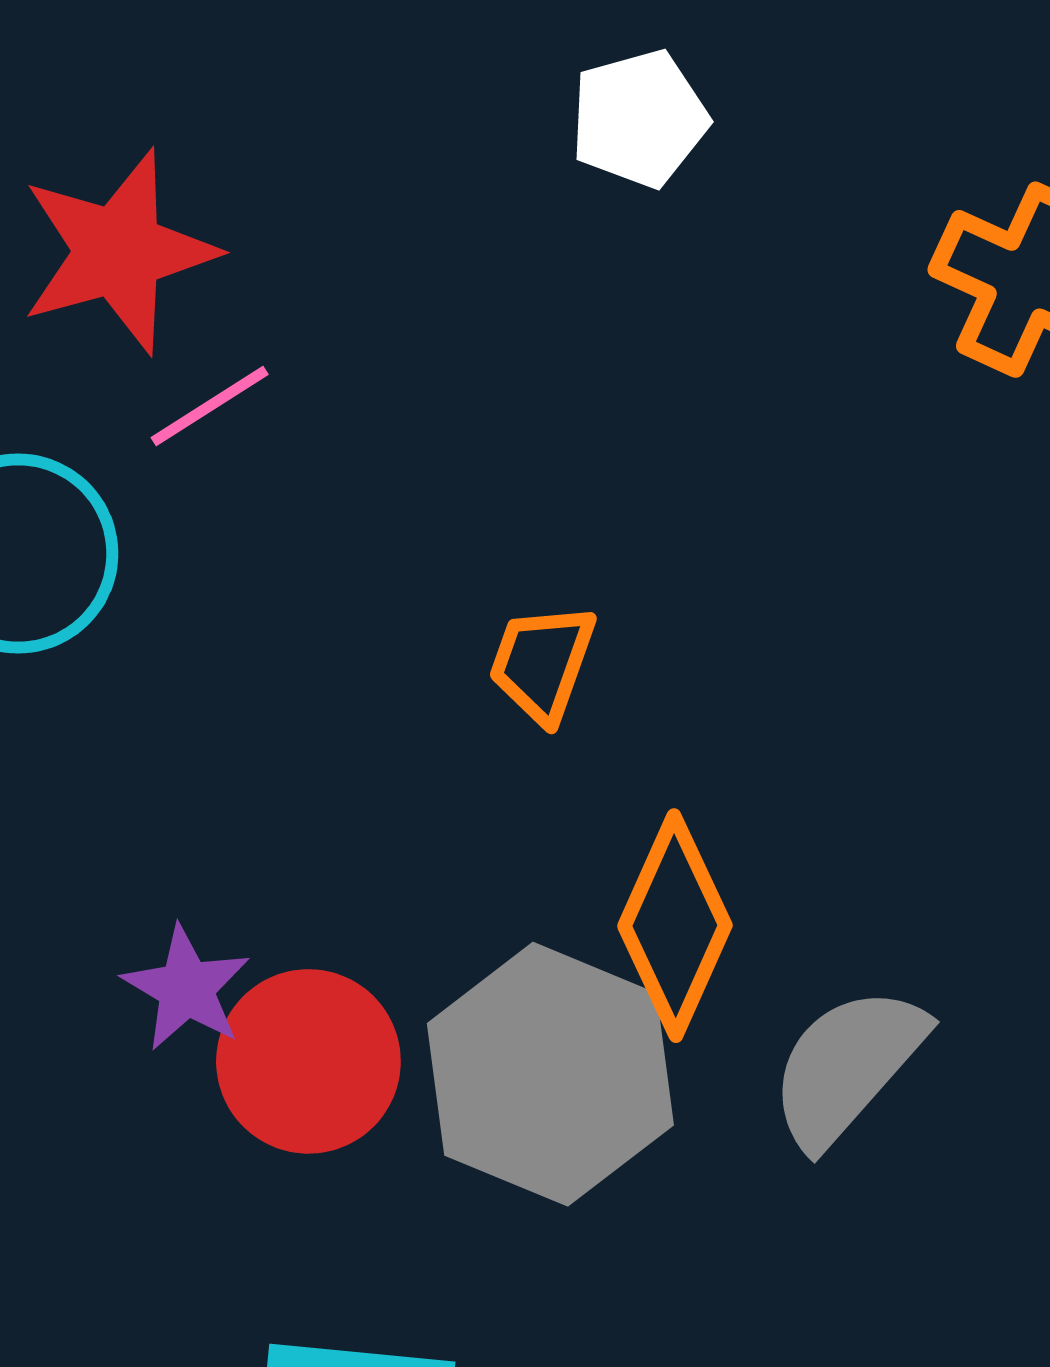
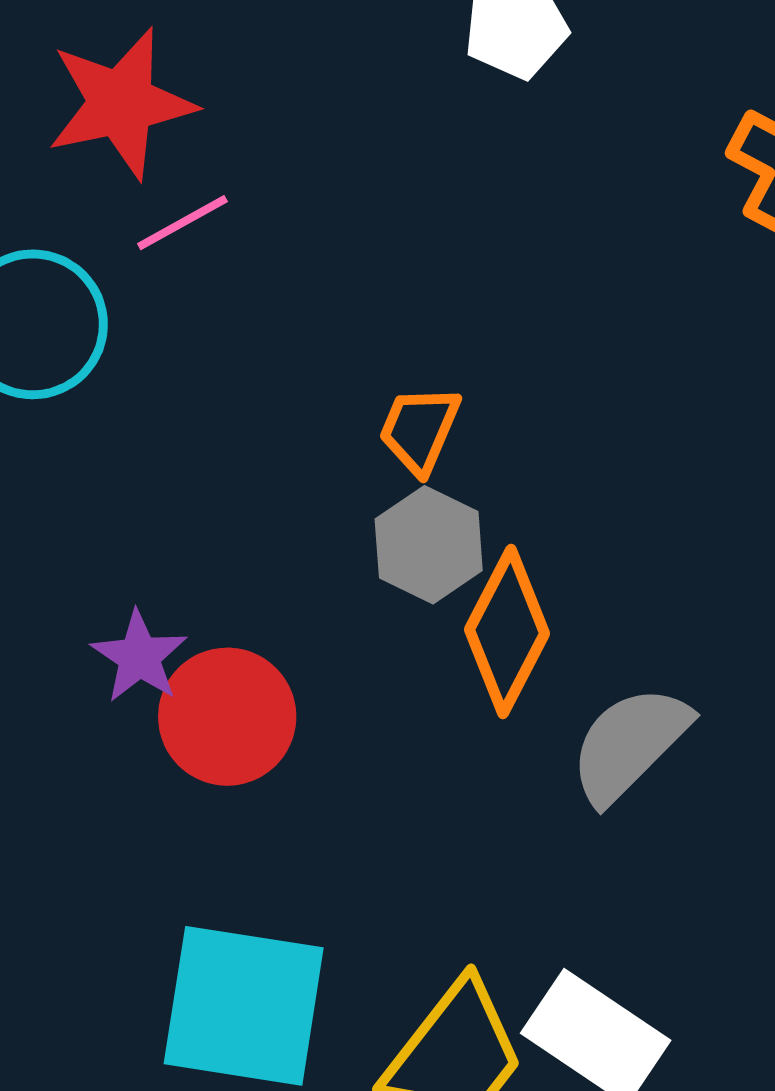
gray hexagon: (550, 1074) -> (429, 545), moved, size x0.6

